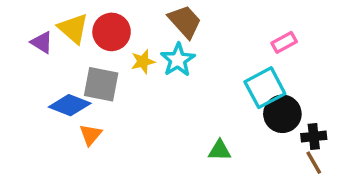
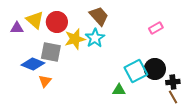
purple triangle: (42, 42) -> (17, 28), turned -32
yellow star: (143, 62) -> (75, 39), size x1.5
cyan square: (265, 88) -> (136, 71), moved

